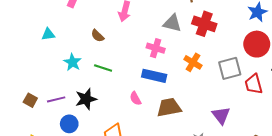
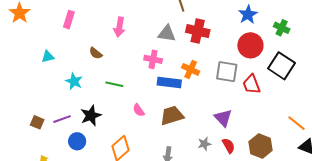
green line: (103, 68) -> (114, 84), moved
gray square: (230, 68) -> (227, 72), turned 30
blue rectangle: (154, 76) -> (169, 83), moved

